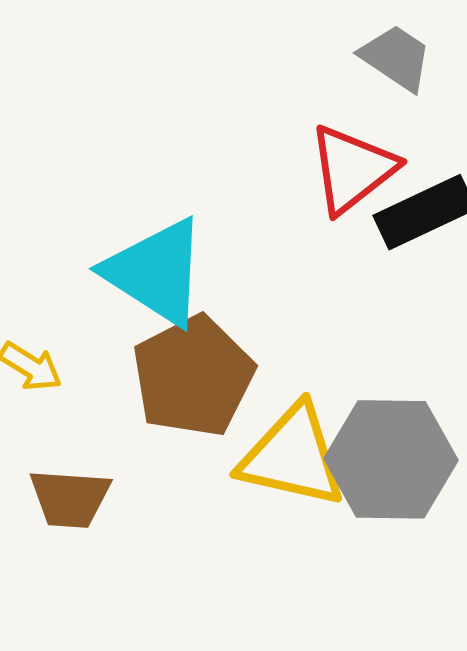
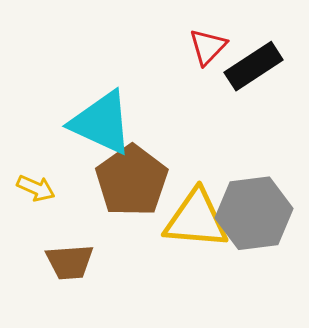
red triangle: (352, 169) -> (208, 47), size x0.7

